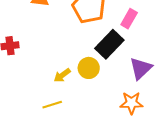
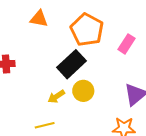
black rectangle: (109, 44) -> (72, 64), moved

